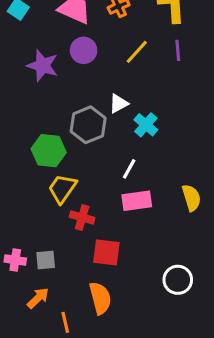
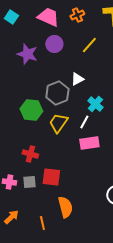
cyan cross: (146, 125) -> (95, 104), moved
yellow trapezoid: (62, 189) -> (58, 123), moved
red cross: (82, 217) -> (30, 154), moved
red square: (106, 252) -> (51, 177), moved
orange arrow: (38, 298) -> (11, 217), moved

